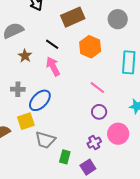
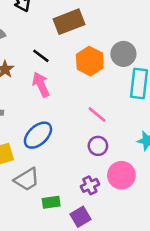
gray circle: (118, 19) -> (123, 54), moved
blue ellipse: (40, 100) -> (38, 135), moved
gray trapezoid: (45, 140) -> (27, 179), turned -50
green rectangle: (65, 157) -> (51, 202), turned 64

